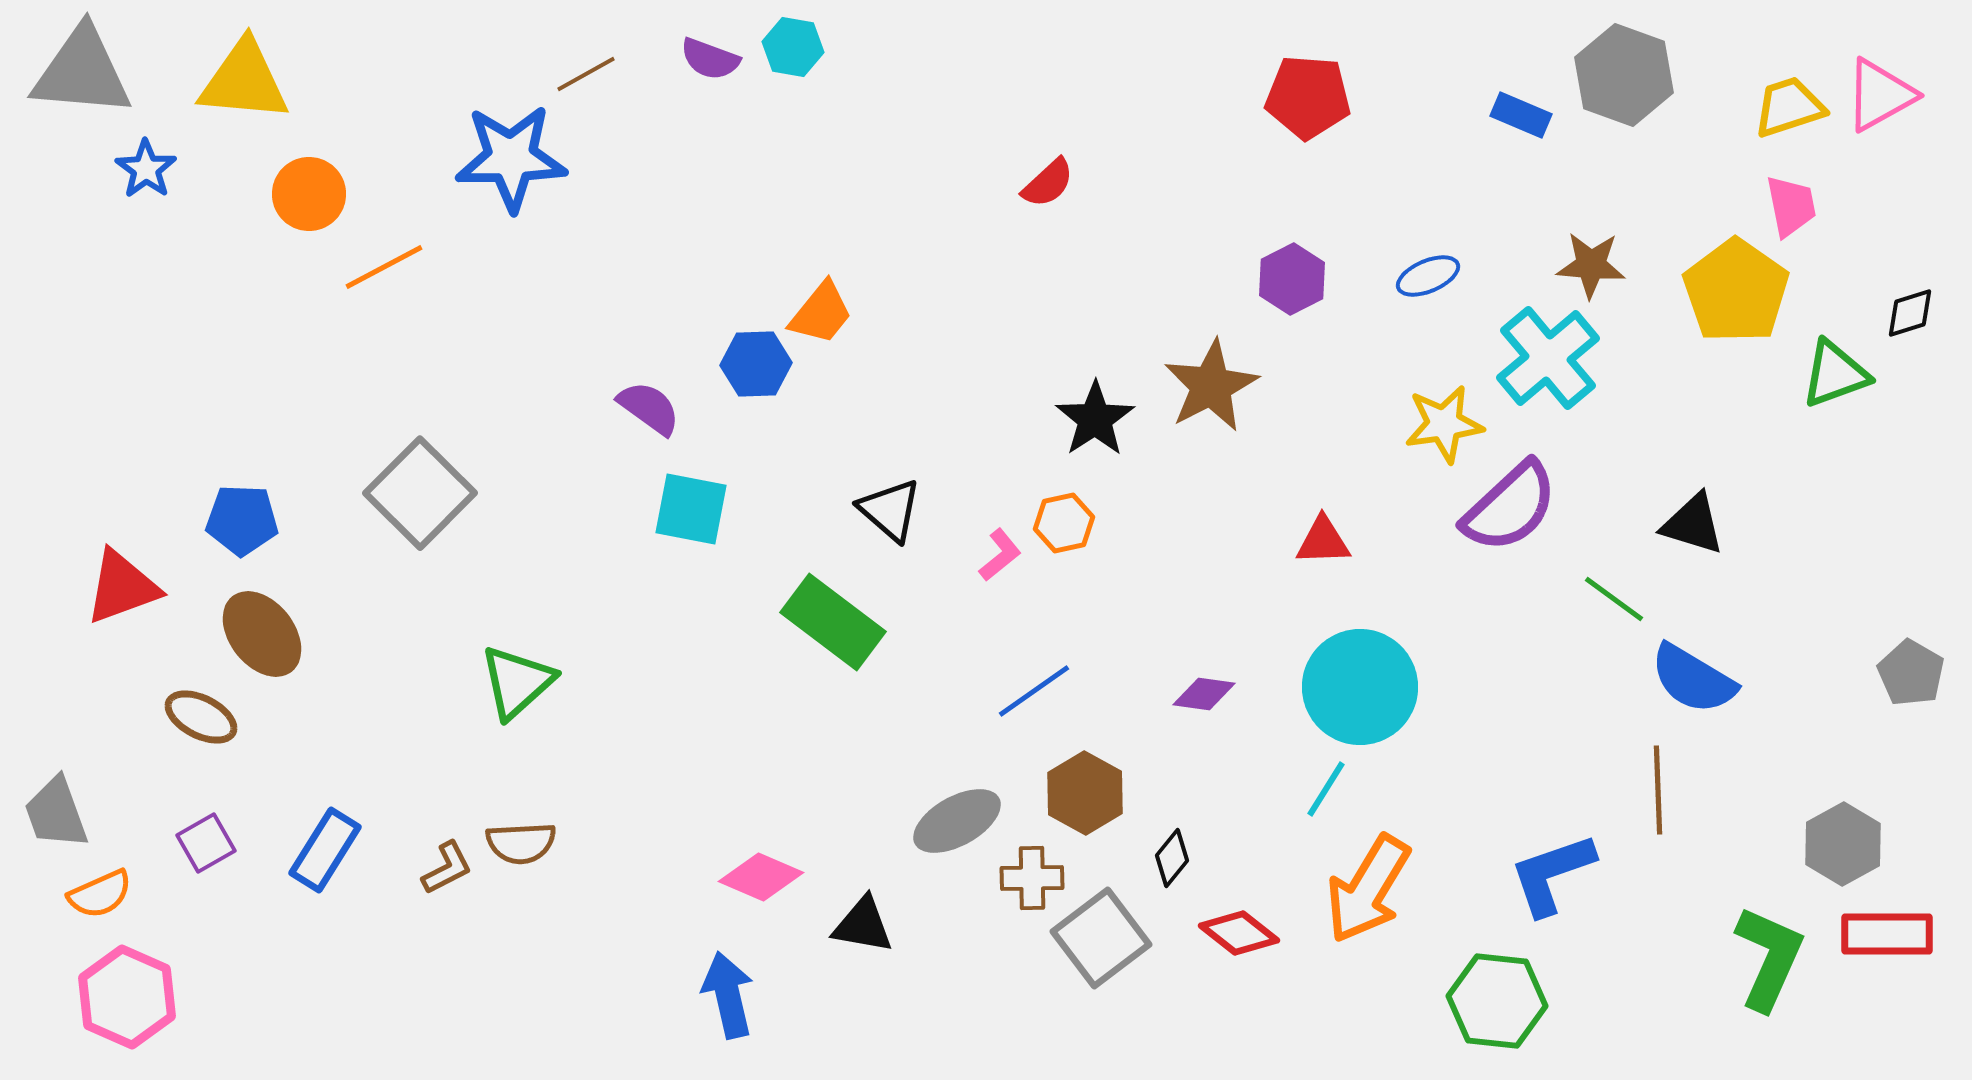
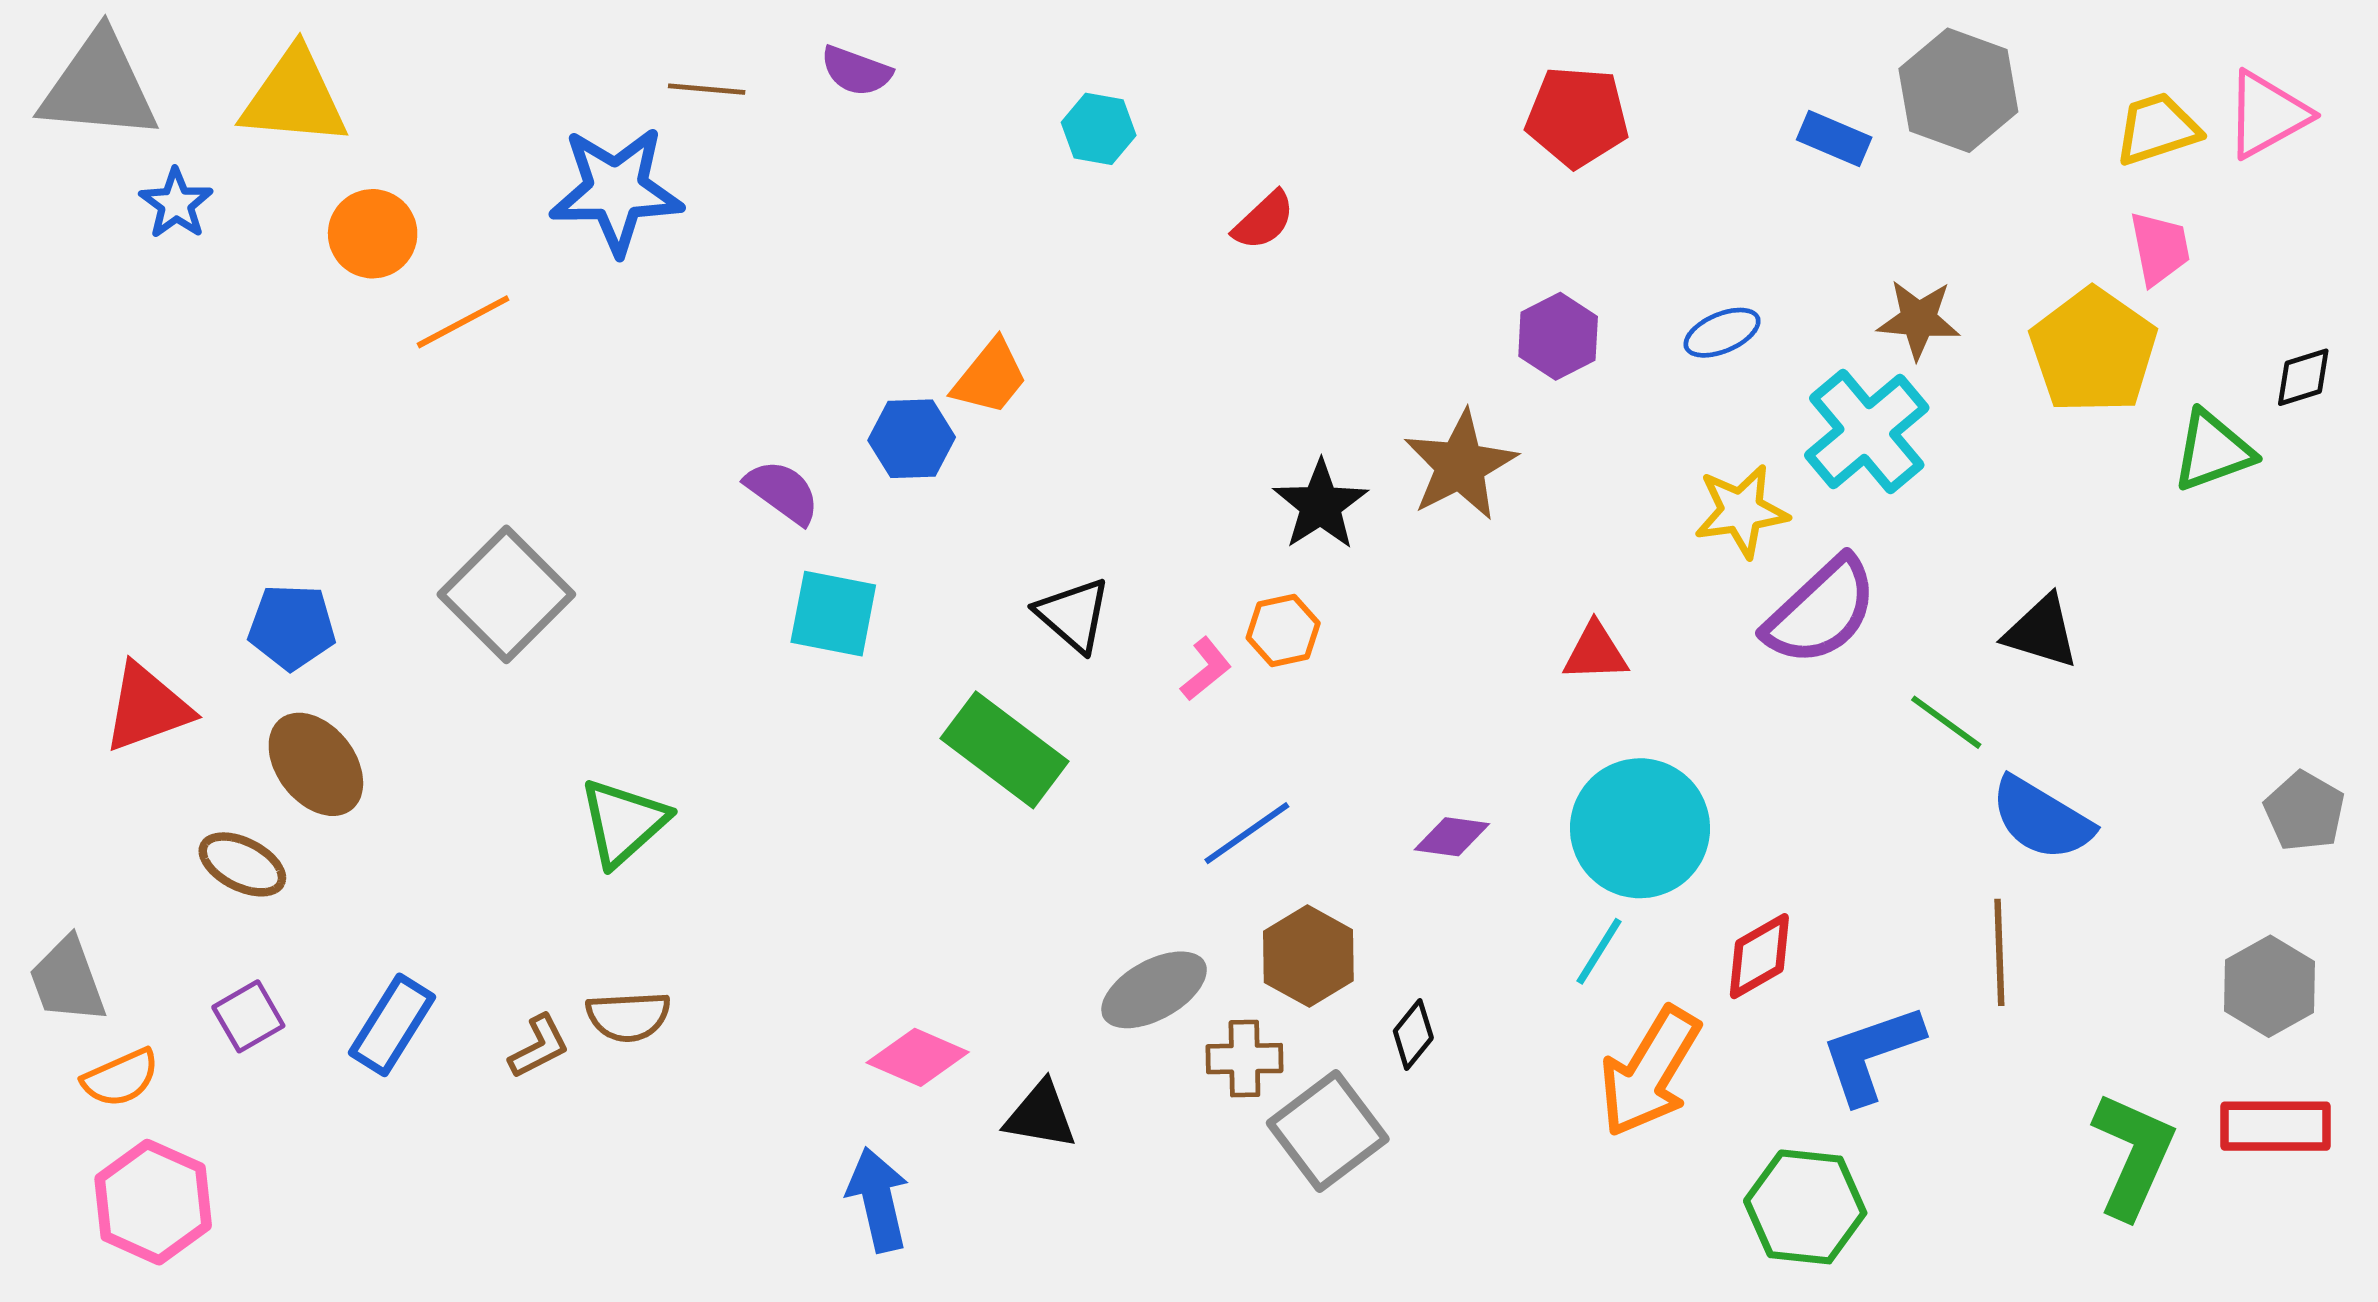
cyan hexagon: (793, 47) -> (1099, 129), moved
brown line: (586, 74) -> (707, 89), turned 34
gray hexagon: (1843, 844) -> (2269, 986), moved
red diamond: (1239, 933) -> (1759, 956), moved, turned -68

